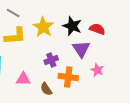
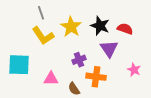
gray line: (13, 13) -> (41, 13), turned 40
yellow L-shape: (15, 36) -> (43, 36), turned 60
pink star: (97, 70) -> (134, 70), moved

